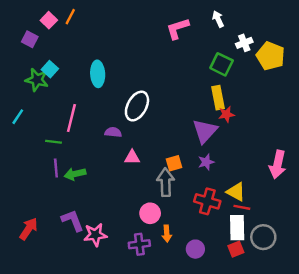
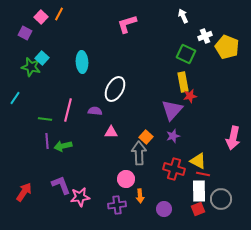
pink L-shape: (178, 29) -> (127, 24), moved
pink line: (71, 118) -> (68, 110), moved
orange square: (174, 163) -> (146, 137), turned -32

